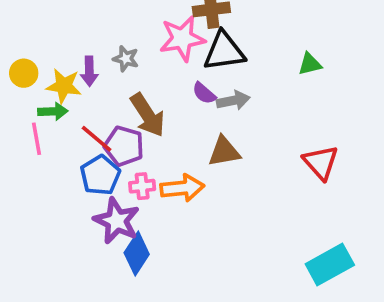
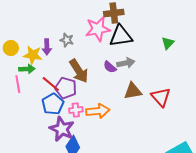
green triangle: (310, 64) -> (168, 43), turned -32
purple semicircle: (204, 93) -> (110, 67), moved
brown triangle: (224, 152) -> (133, 91), moved
red triangle: (321, 162) -> (161, 97), moved

